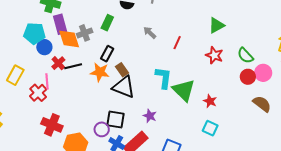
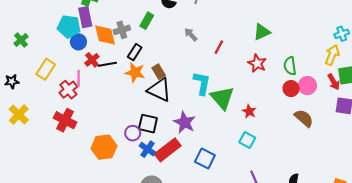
purple rectangle: (60, 24) -> (85, 17), moved
black rectangle: (107, 54) -> (135, 52), moved
green semicircle: (245, 56) -> (290, 66), turned 30
purple star: (150, 116) -> (185, 122), size x1.5
red cross: (52, 125) -> (65, 120), moved

